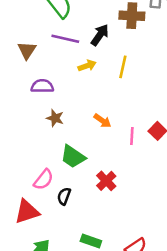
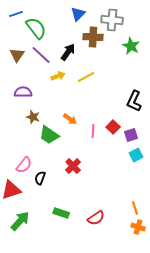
purple line: (65, 39) -> (41, 55), turned 30
brown triangle: (27, 50) -> (17, 55), moved
yellow line: (123, 67) -> (86, 77), turned 48
green trapezoid: (73, 157) -> (49, 135), moved

